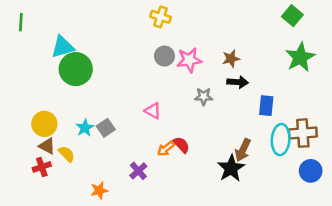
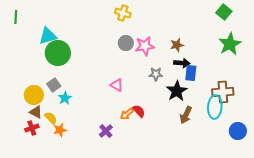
blue rectangle: (266, 106) -> (191, 73), moved
gray square: (106, 128) -> (54, 85), moved
brown cross: (303, 133) -> (223, 92), moved
black star: (231, 168) -> (177, 91), moved
orange star: (99, 190) -> (60, 130), moved

